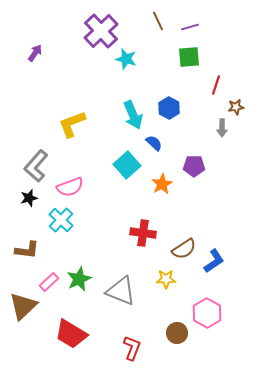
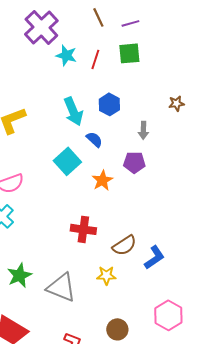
red line: (216, 85) -> (95, 59), moved
gray arrow: (222, 128) -> (143, 130), moved
pink hexagon: (207, 313) -> (168, 315), moved

